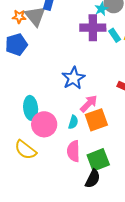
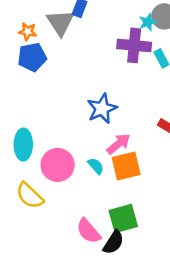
orange star: (19, 17) -> (28, 31), moved
cyan ellipse: (31, 108) -> (23, 145), moved
cyan semicircle: (73, 122) -> (96, 166), turned -64
pink semicircle: (73, 151) -> (89, 231), moved, turned -45

